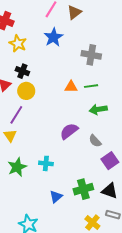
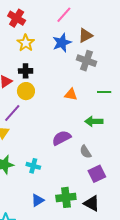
brown triangle: (74, 12) -> (85, 35), moved
gray cross: (91, 55) -> (86, 61), moved
black cross: (22, 71) -> (26, 71), turned -32
green line: (91, 86) -> (104, 92), moved

